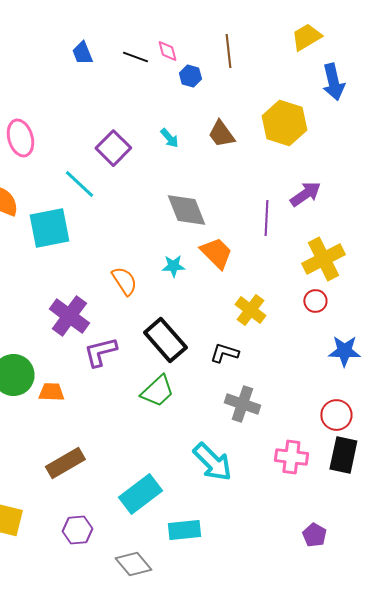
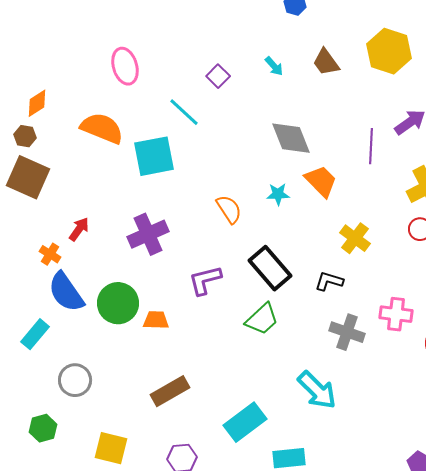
purple square: (113, 148) -> (218, 76), size x0.7
purple cross: (69, 316) -> (148, 234), moved, turned 30
pink cross: (291, 457) -> (396, 314), moved

